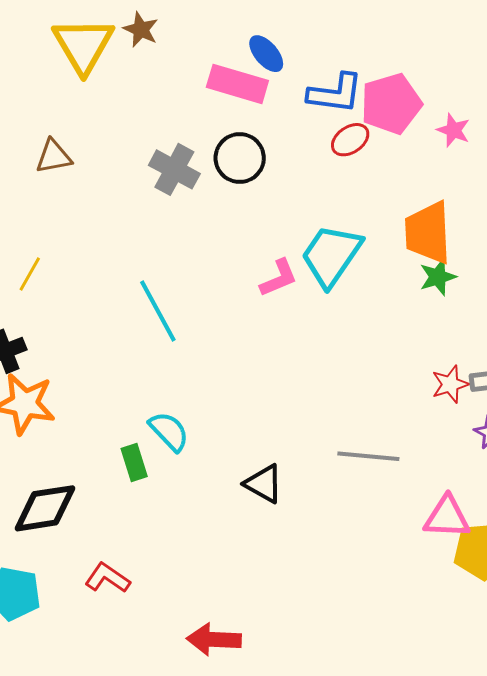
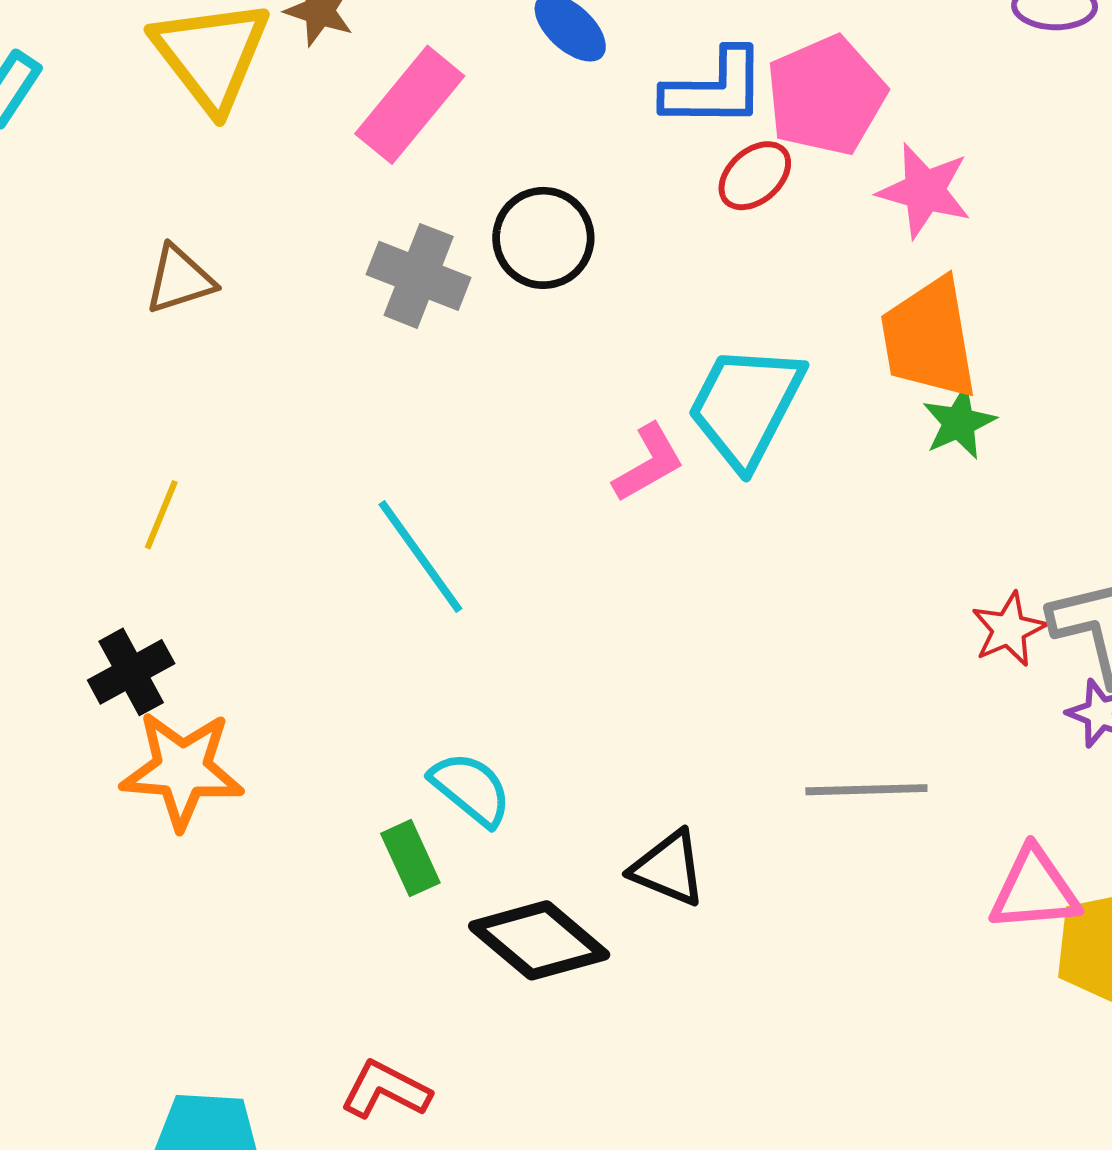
pink rectangle: (237, 84) -> (410, 105), moved, turned -60
pink star: (453, 130) -> (924, 191), moved, size x1.4
black diamond: (45, 508) -> (539, 940), moved, turned 56

